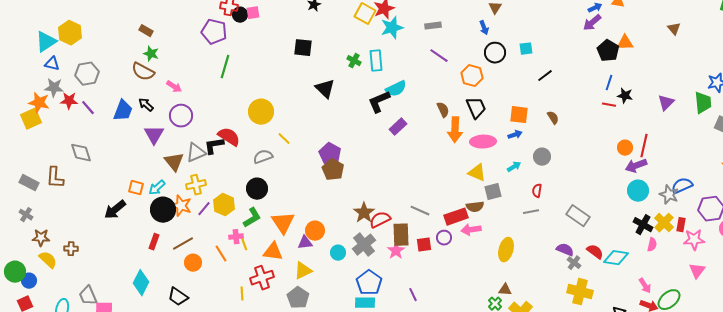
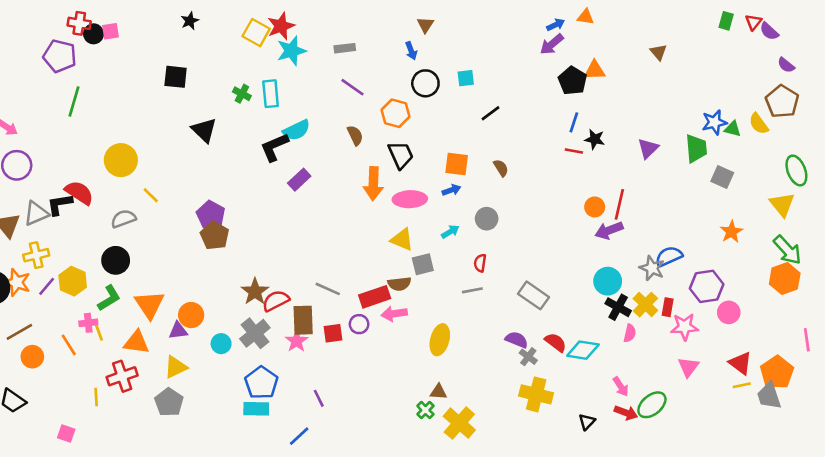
brown semicircle: (443, 110) -> (355, 135), moved
cyan circle: (638, 191) -> (608, 281), moved

